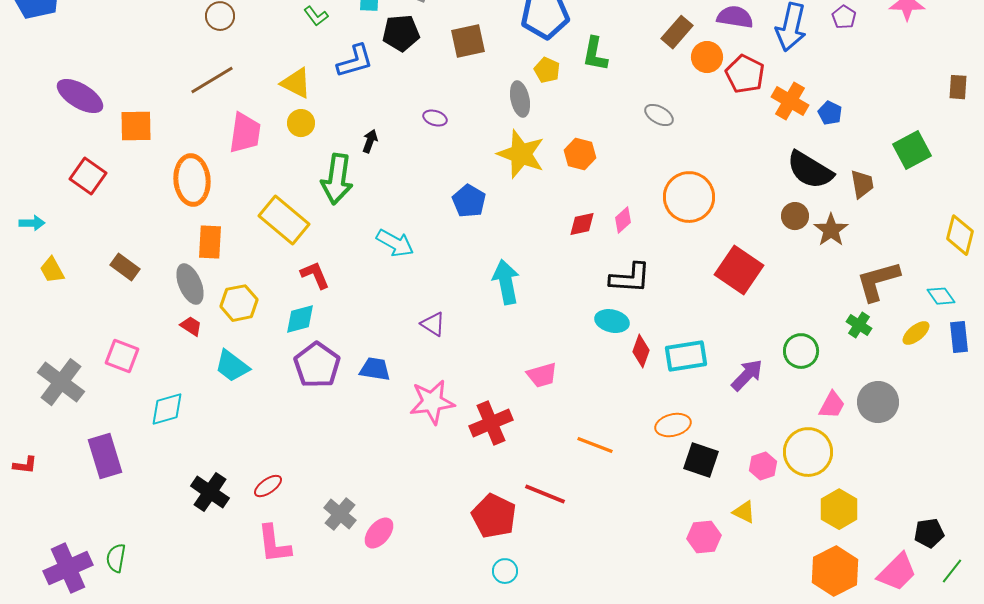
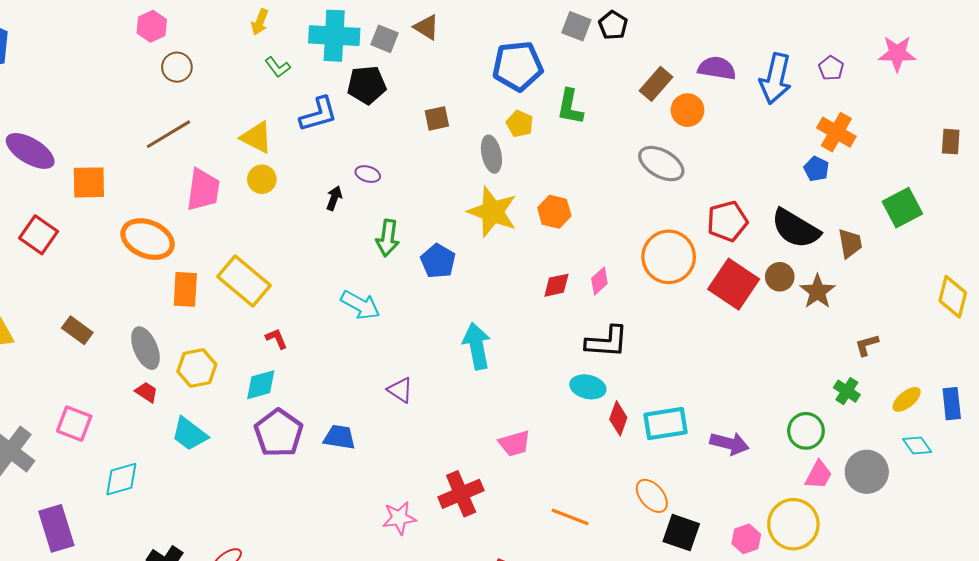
brown square: (468, 41) -> (437, 118), moved, size x0.7
red pentagon: (745, 74) -> (727, 221), moved, turned 30
orange cross: (790, 101) -> (836, 132), moved
gray ellipse: (659, 115) -> (661, 164), moved, size x1.5
purple ellipse: (435, 118) -> (368, 174), moved
green arrow: (337, 179) -> (388, 238), moved, size x0.7
orange ellipse: (192, 180) -> (148, 239), turned -63
orange rectangle: (210, 242) -> (185, 289), moved
red square: (739, 270) -> (734, 284), moved
red L-shape: (315, 275) -> (277, 339), size x0.7
brown L-shape: (878, 281) -> (867, 345), size x0.5
cyan diamond: (941, 296) -> (917, 446), moved
green circle: (801, 351) -> (806, 431), moved
purple arrow: (747, 375) -> (729, 443), turned 60
pink star: (432, 402) -> (399, 518), moved, size x0.7
orange ellipse: (673, 425) -> (652, 496), turned 64

